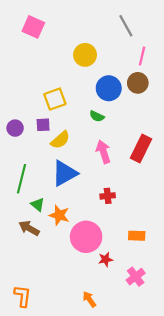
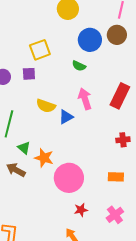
yellow semicircle: (60, 140) -> (46, 106), moved, turned 60
blue triangle: (65, 173) -> (66, 117), moved, size x0.6
red cross: (108, 196) -> (123, 140), moved
red star: (105, 259) -> (81, 210), moved

